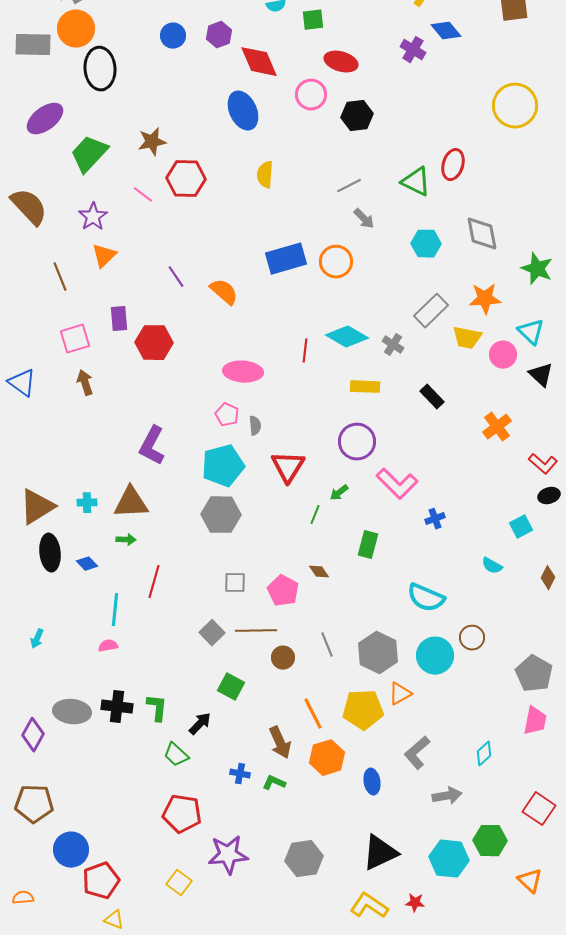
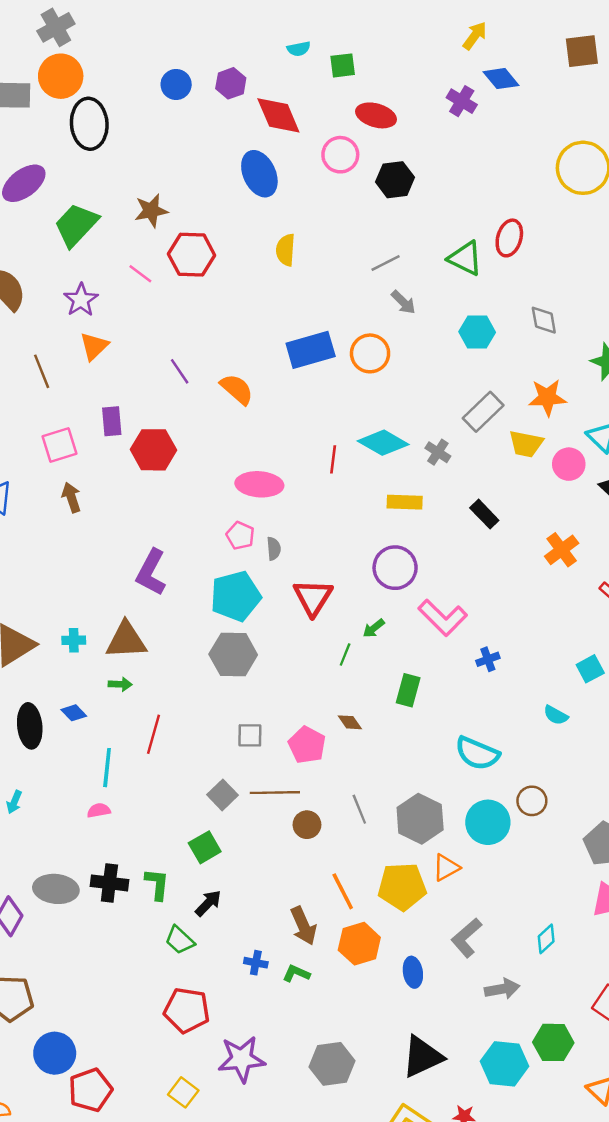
gray diamond: (482, 234) -> (544, 320), size x0.7
black ellipse: (50, 553) -> (30, 726), moved
green square: (231, 687) -> (205, 847), moved, turned 32

